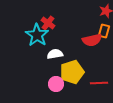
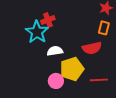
red cross: (48, 23) -> (48, 20), turned 32
red semicircle: (92, 40) -> (92, 48), moved

